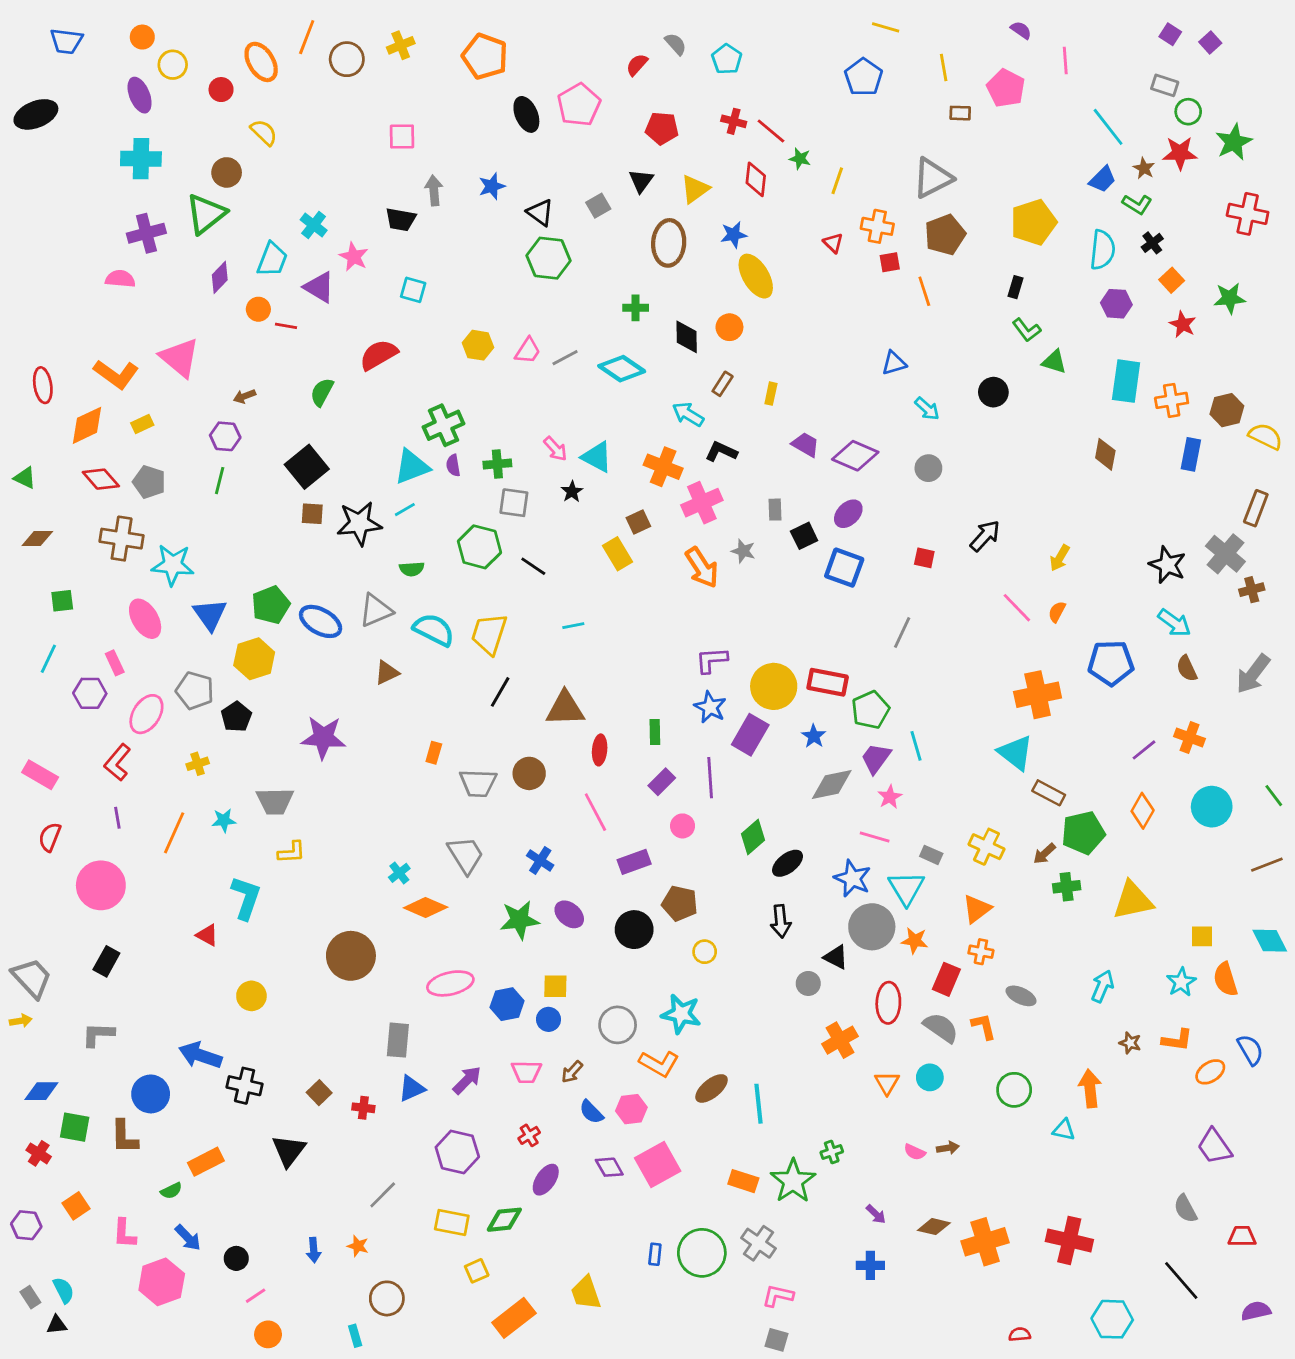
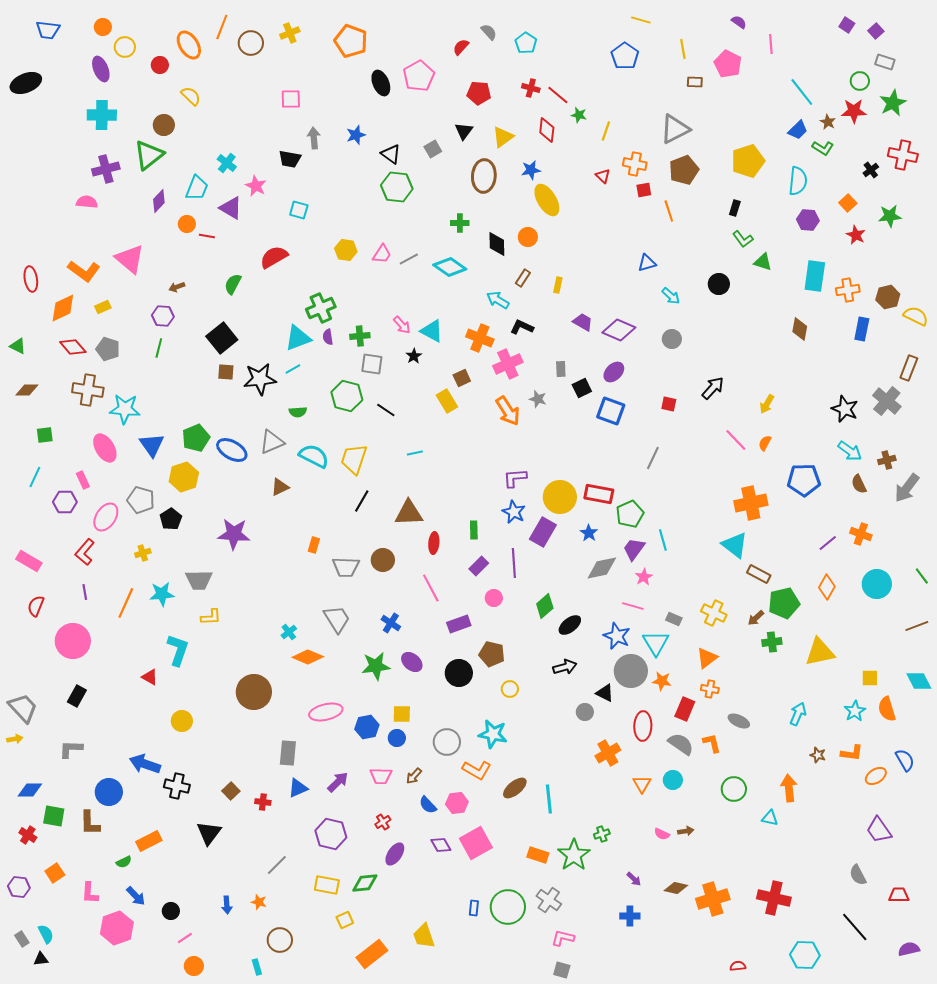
gray rectangle: (1165, 85) -> (885, 62), moved
black cross: (1152, 243) -> (871, 170), moved
brown cross: (1252, 590) -> (887, 460), moved
cyan star: (224, 820) -> (162, 594), size x1.4
black arrow: (781, 921) -> (565, 667), turned -100

